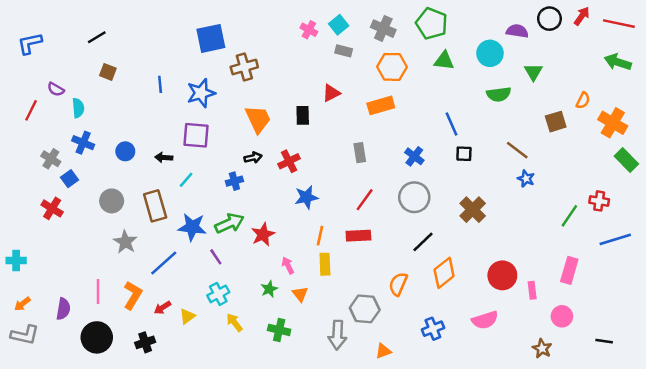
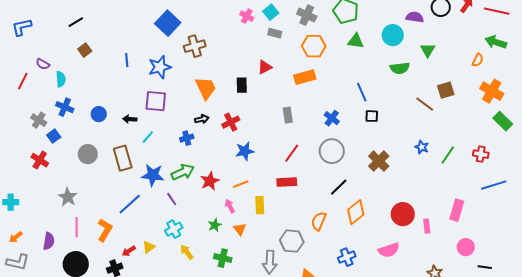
blue square: (211, 38) -> (168, 23), turned -35
brown square: (108, 72) -> (85, 50), turned 32
orange semicircle: (583, 100) -> (478, 60), moved
brown line: (517, 150) -> (425, 104), moved
blue star: (526, 179) -> (422, 147), moved
green line: (569, 216) -> (448, 155), moved
orange line: (320, 236) -> (241, 184), moved, turned 56
gray star: (125, 242) -> (68, 197), moved
red arrow: (162, 308) -> (129, 251), moved
pink circle: (562, 316) -> (466, 247), moved

